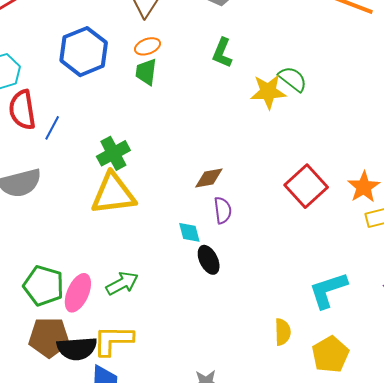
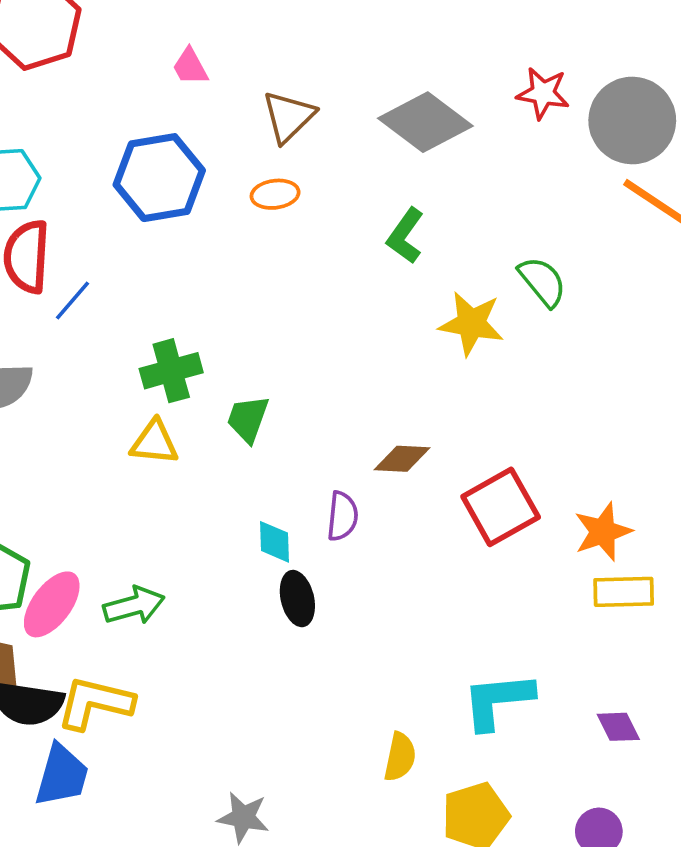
green trapezoid: (146, 72) -> (248, 419), moved
green semicircle: (293, 79) -> (542, 282), moved
brown diamond: (209, 178) -> (402, 459), moved
yellow triangle: (113, 194) -> (154, 443), size x0.6

